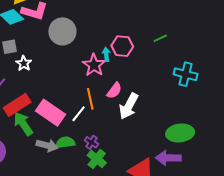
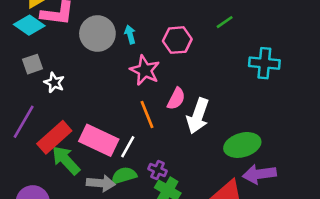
cyan arrow: (106, 54) -> (130, 35), moved
white line: (79, 114) -> (128, 147), moved
green ellipse: (180, 133) -> (242, 145), moved

